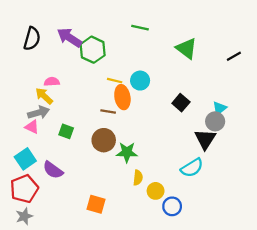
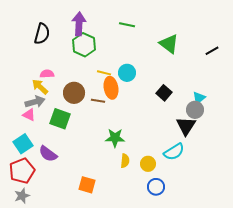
purple arrow: (69, 38) -> (79, 24), moved, turned 60
black semicircle: (32, 39) -> (42, 34), moved
green square: (66, 131) -> (60, 119), size x1.5
brown circle: (104, 140) -> (74, 93), moved
yellow circle: (156, 191) -> (148, 164), moved

